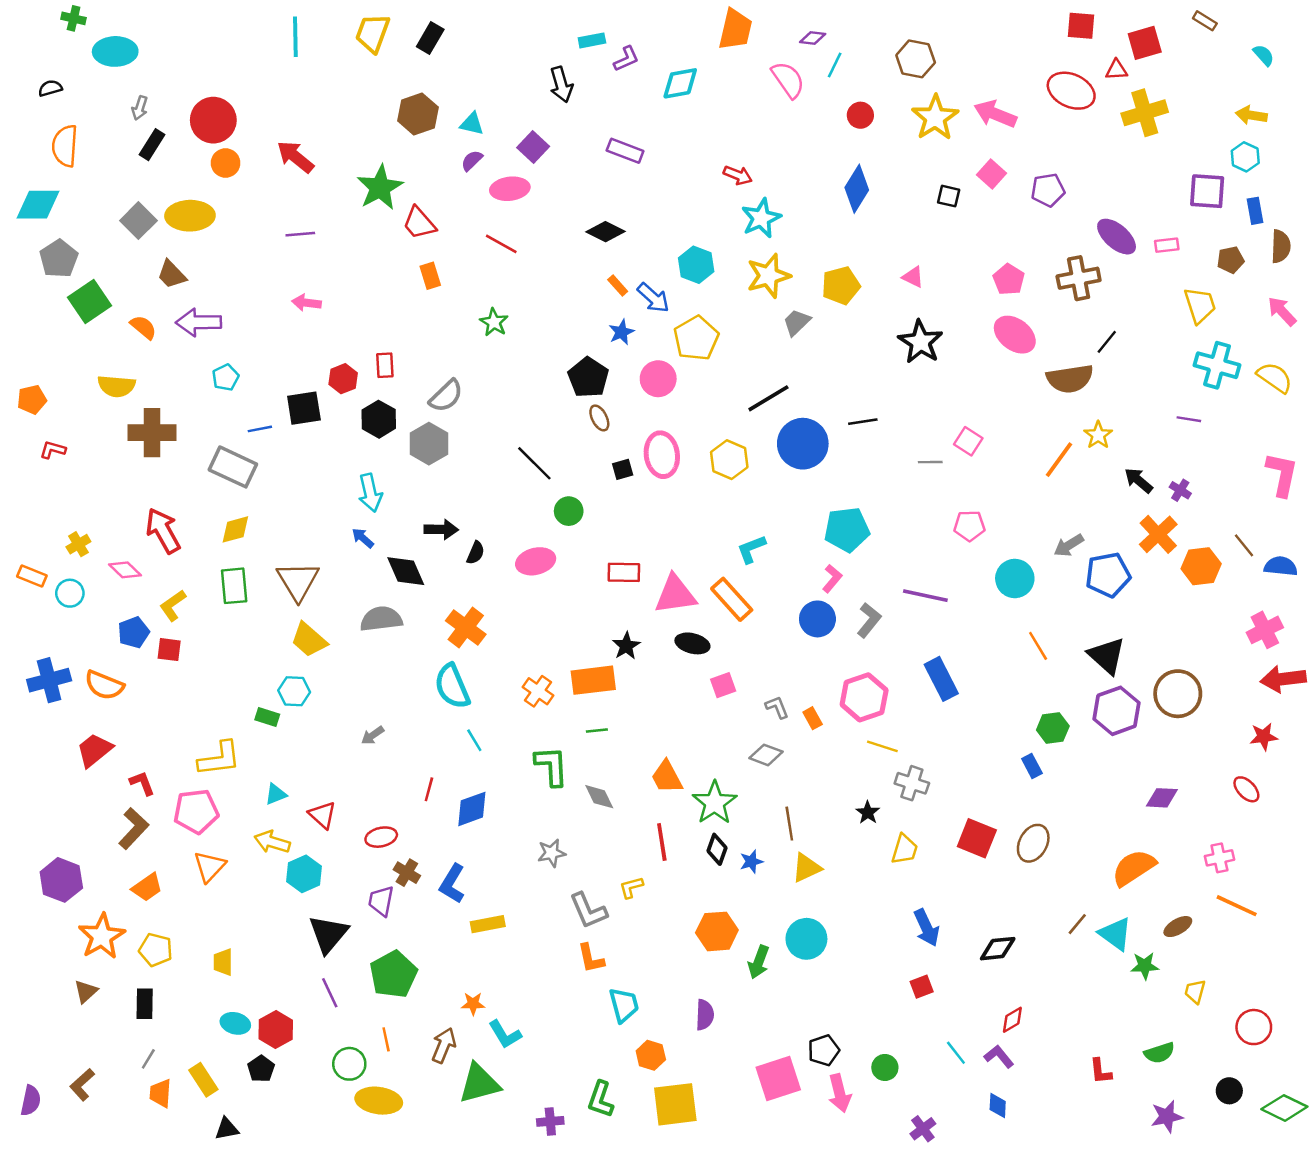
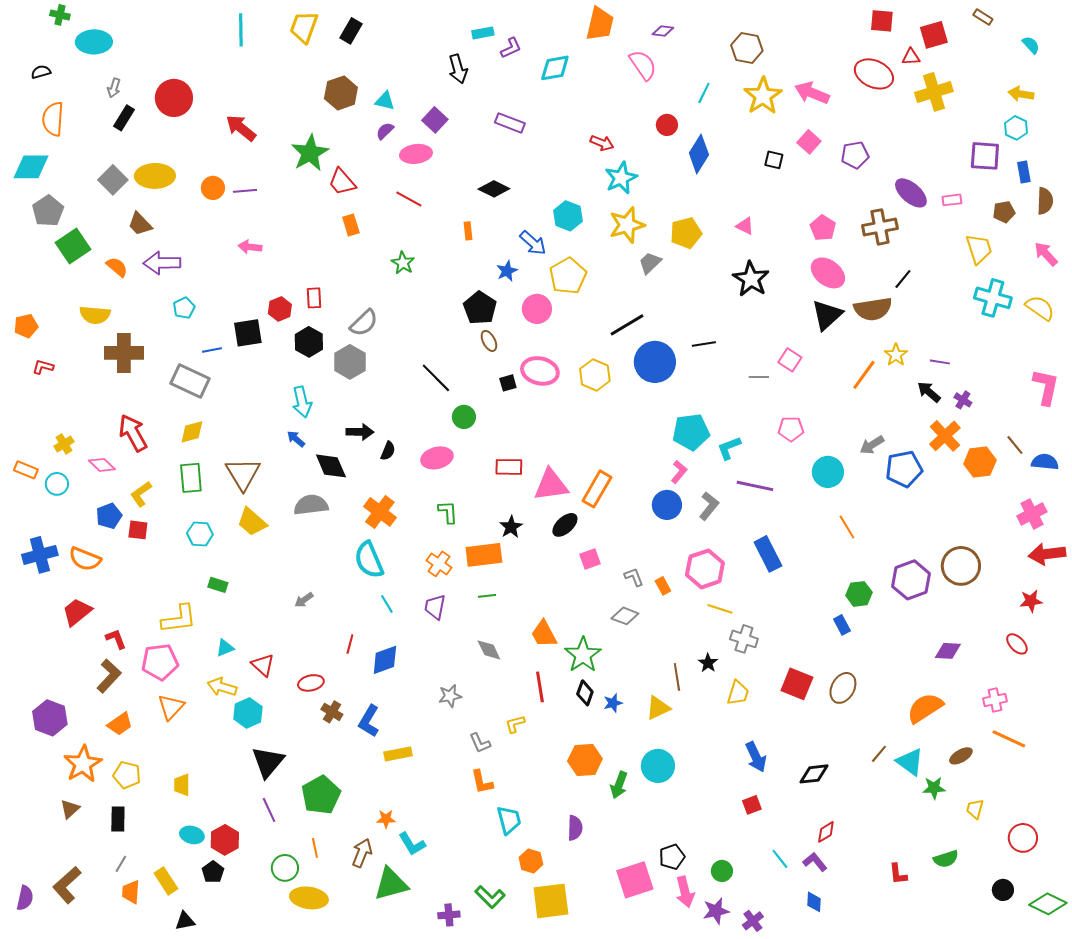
cyan line: (835, 65) -> (704, 93), moved
red circle: (860, 115) -> (667, 125), moved
orange circle: (226, 163) -> (213, 188), moved
orange rectangle: (618, 286) -> (468, 231), moved, turned 36
purple line: (1189, 419) -> (940, 362), moved
pink ellipse: (662, 455) -> (540, 371), turned -69
cyan L-shape: (751, 549) -> (729, 448), moved
orange rectangle: (732, 599) -> (597, 489), turned 72
black ellipse: (692, 643) -> (565, 525), turned -56
black triangle: (1107, 656) -> (827, 315), moved, turned 36
cyan hexagon: (294, 691) -> (200, 534), moved
green L-shape: (552, 766) -> (448, 512), moved, size x0.7
brown line: (789, 824) -> (677, 677), moved
purple trapezoid: (381, 901) -> (435, 607), moved
gray L-shape: (588, 911) -> (480, 743), size x0.7
brown L-shape: (82, 1085) -> (67, 885), size x1.4
green L-shape: (601, 1099) -> (490, 897), turned -64
purple star: (1167, 1117) -> (716, 911), moved

